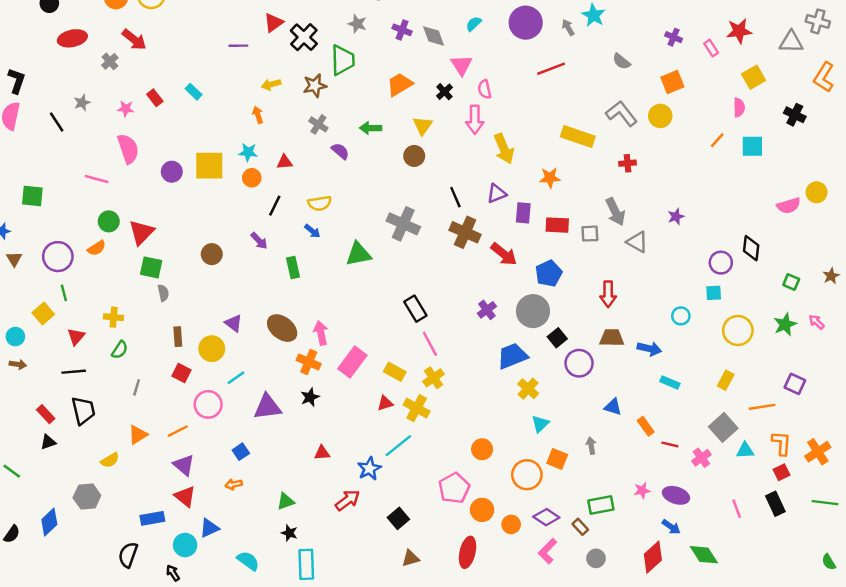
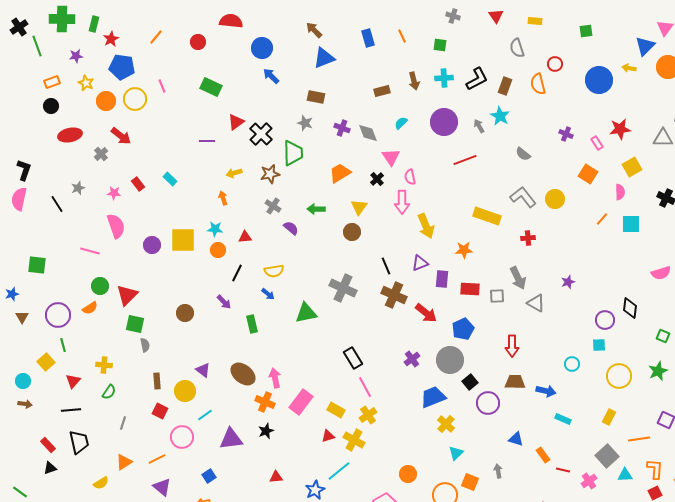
orange square: (672, 82) -> (588, 174), moved, turned -36

